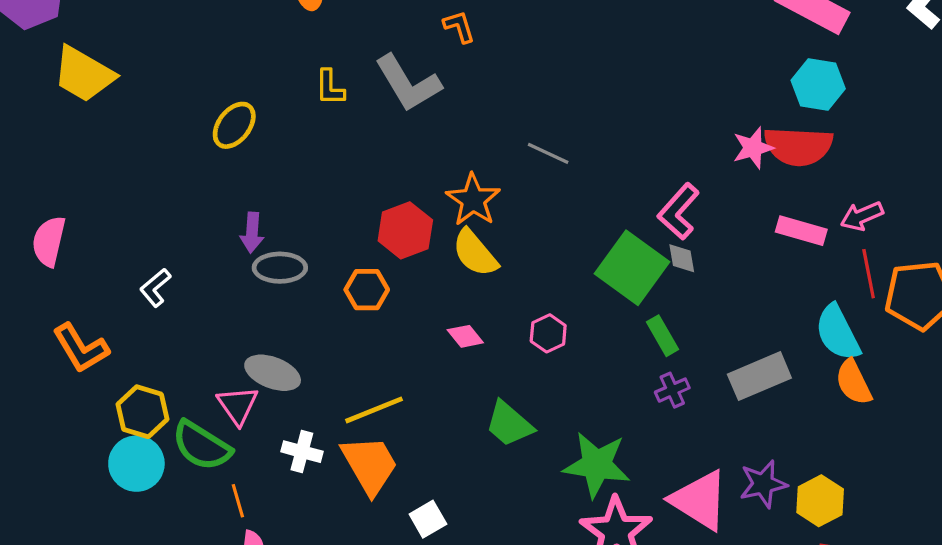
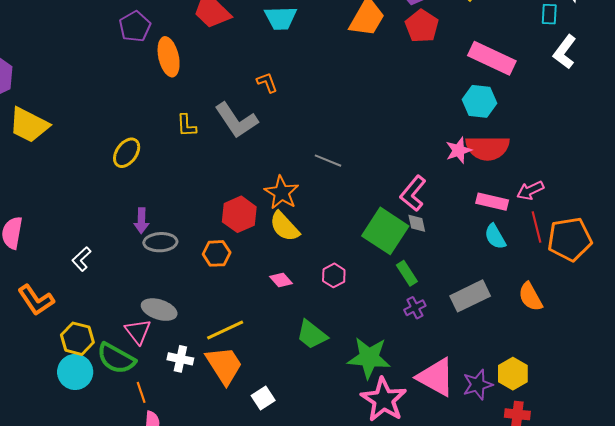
cyan hexagon: (818, 85) -> (480, 101), moved
cyan semicircle: (838, 333) -> (495, 237), moved, size x0.7
purple star: (763, 484) -> (478, 385), moved

